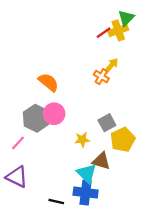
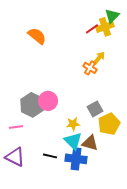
orange semicircle: (48, 82) -> (37, 36), moved
pink line: (18, 143) -> (16, 127), turned 40
cyan triangle: (87, 173) -> (73, 141), moved
blue cross: (86, 193) -> (76, 159), moved
black line: (56, 202) -> (50, 156), moved

